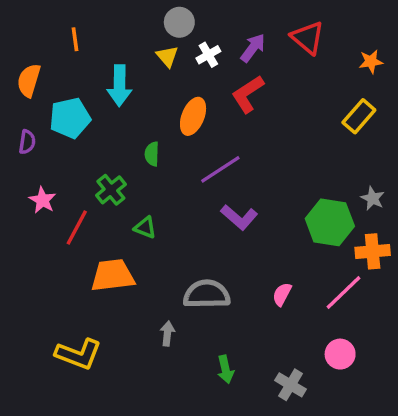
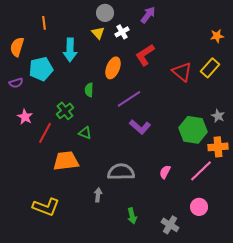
red triangle: (308, 38) -> (182, 72), moved
purple arrow: (253, 48) -> (148, 15), moved
purple semicircle: (27, 142) -> (16, 83), turned 64

